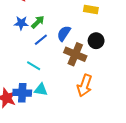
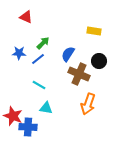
blue star: (21, 23) -> (19, 53), moved
blue line: (41, 40) -> (38, 59), moved
blue cross: (22, 93) -> (28, 127), moved

